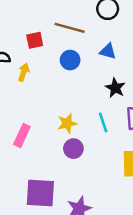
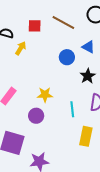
blue circle: (70, 60) -> (67, 57), moved
cyan line: (103, 123) -> (72, 109), moved
purple circle: (73, 149) -> (36, 116), moved

